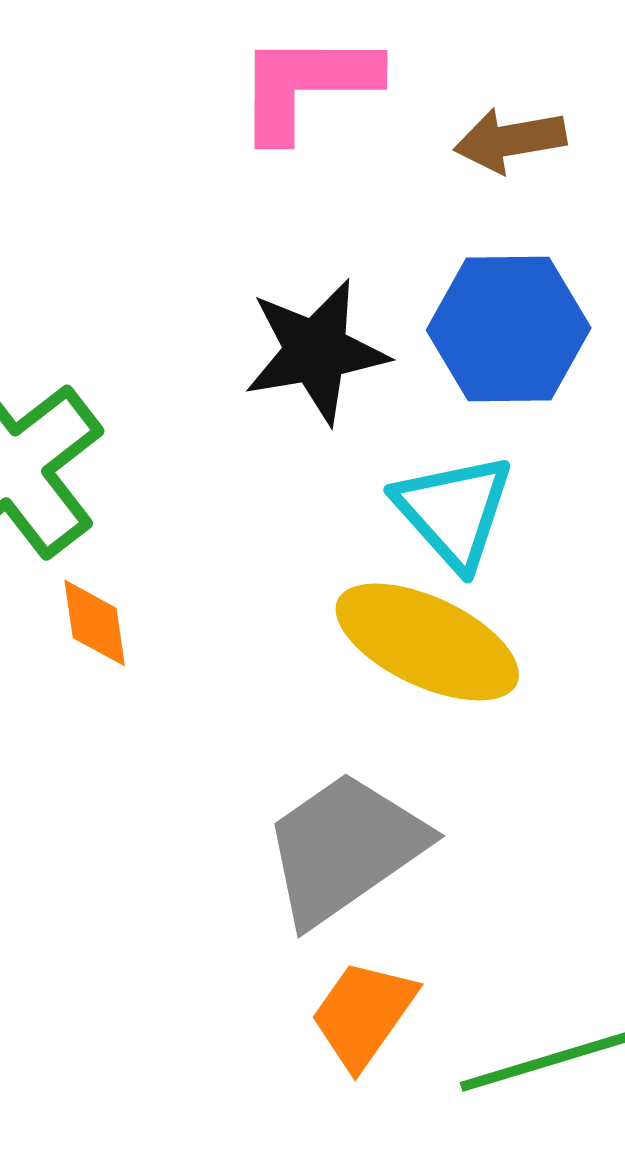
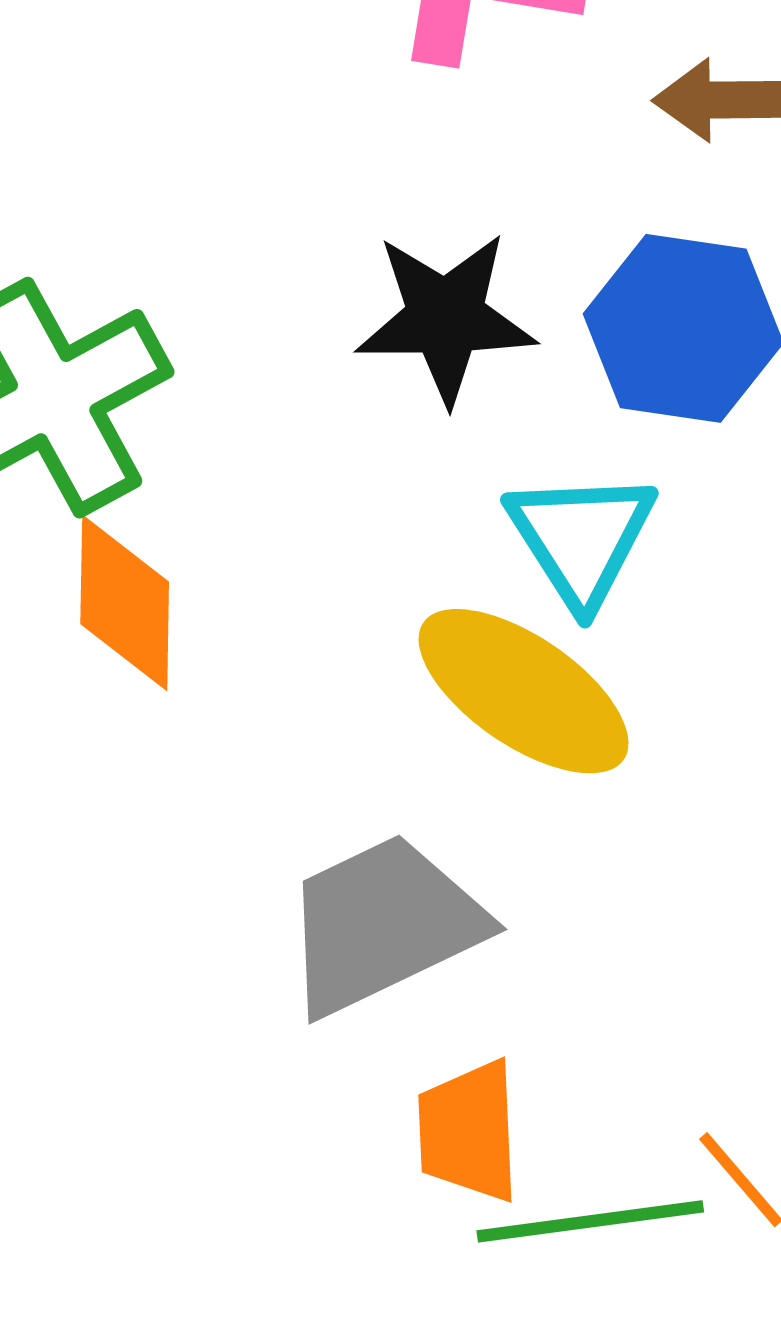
orange diamond: (95, 623) -> (125, 603), size x1.5
orange trapezoid: (363, 1014) -> (469, 1131), moved, turned -47

